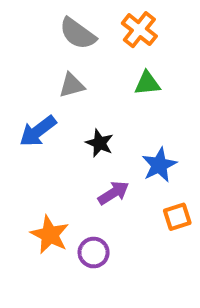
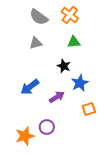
blue arrow: (38, 131) -> (30, 87), moved
black star: (100, 143) -> (64, 66), moved
orange star: (50, 235) -> (25, 136), moved, turned 30

